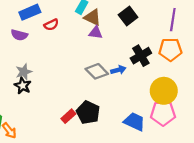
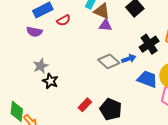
black star: (23, 86) -> (50, 81), moved
black pentagon: (88, 112) -> (111, 109), moved
blue trapezoid: (134, 122) -> (147, 79), moved

